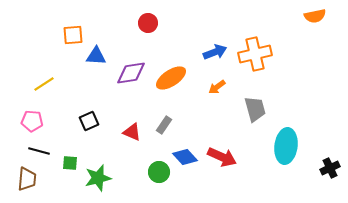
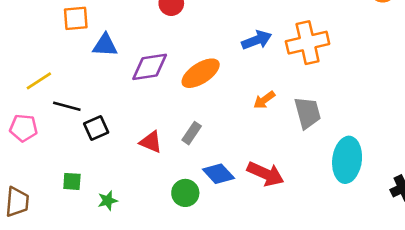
orange arrow: (217, 87) -> (264, 100), moved
black line: (39, 151) -> (67, 106), moved
green star: (98, 178) -> (108, 201), size x0.6

